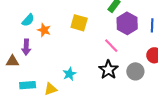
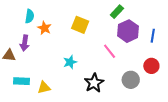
cyan semicircle: (28, 20) -> (30, 16), turned -40
black star: (108, 70) -> (94, 83), moved
cyan star: (69, 74) -> (70, 62), moved

